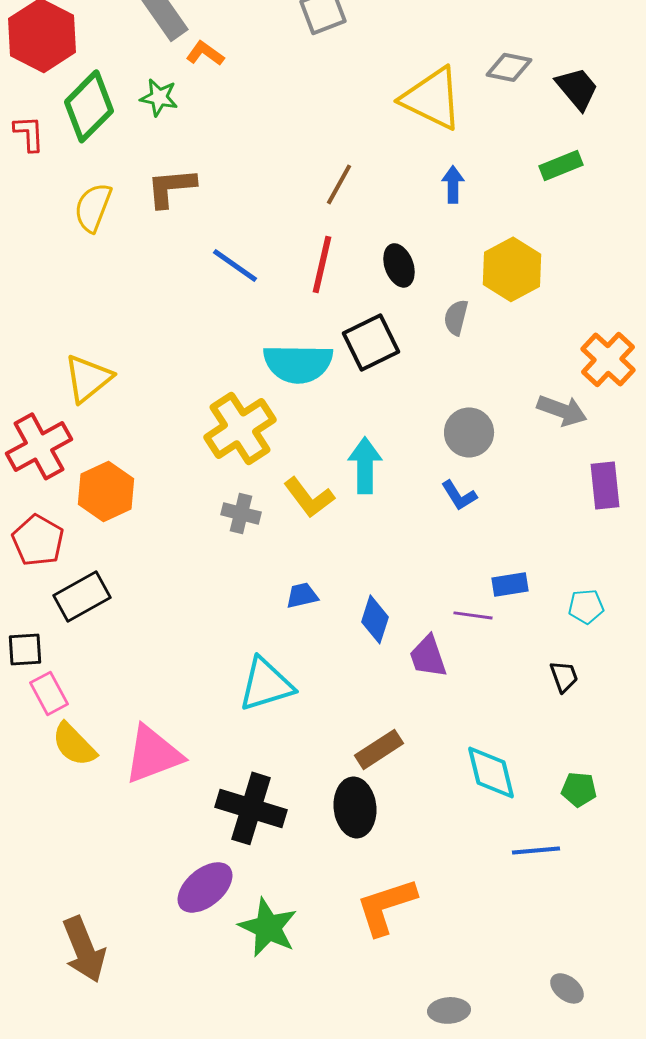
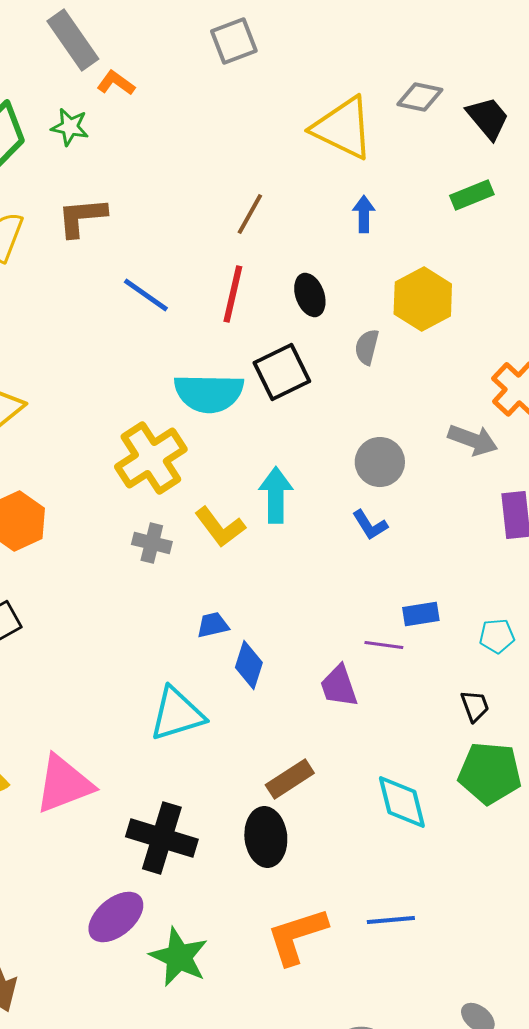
blue diamond: (375, 619) -> (249, 665), moved
green pentagon: (579, 789) -> (490, 773), moved, size x1.8
blue line: (536, 850) -> (391, 920), moved

